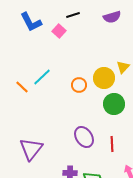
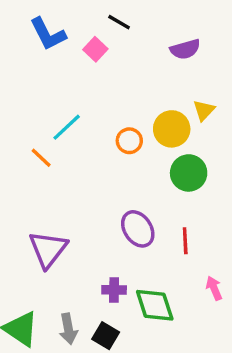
black line: (73, 15) -> (119, 22), turned 48
purple semicircle: (112, 17) -> (185, 49), moved
orange line: (22, 87) -> (41, 158), moved

